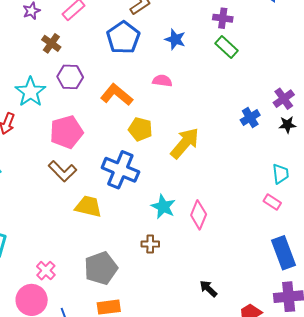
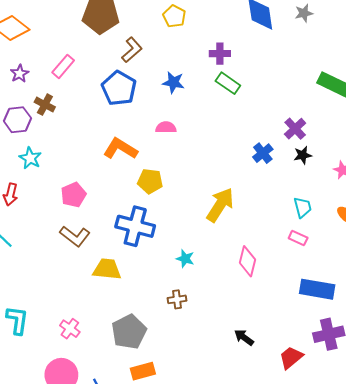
purple hexagon: (70, 77) -> (17, 120), moved
cyan star: (30, 92) -> (30, 158), size x0.7
pink pentagon: (66, 132) -> (73, 195), size x0.7
yellow arrow: (185, 143) -> (220, 205), moved
cyan star: (163, 207) -> (185, 259), size x0.7
pink diamond: (199, 215) -> (247, 261), moved
blue rectangle: (283, 253) -> (317, 289), turned -52
pink cross: (46, 271) -> (70, 329), moved

